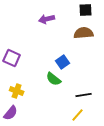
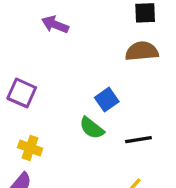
purple arrow: (47, 19) -> (55, 25), moved, turned 35
black line: (84, 95) -> (138, 140), moved

